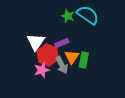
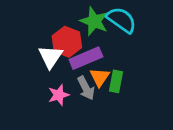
green star: (68, 16) -> (94, 21), size x1.5
purple rectangle: (62, 43) -> (86, 58), size x1.6
red hexagon: (48, 55) -> (67, 42), moved

